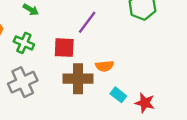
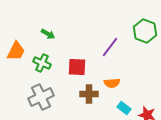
purple line: (87, 22) -> (110, 47), moved
brown cross: (78, 79) -> (89, 94), size x0.7

